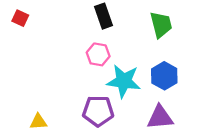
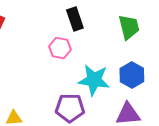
pink hexagon: (98, 54) -> (60, 48), moved

